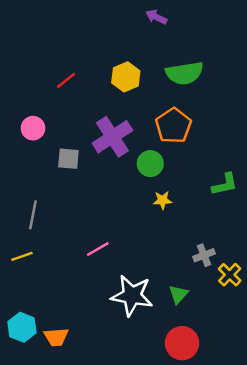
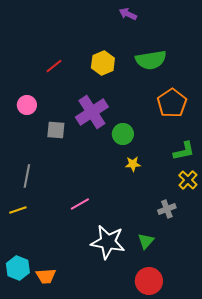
orange pentagon: (173, 126) -> (172, 103), moved
yellow cross: (230, 275) -> (188, 180), moved

